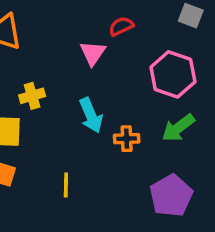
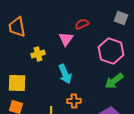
yellow cross: (32, 96) -> (38, 54), moved
orange cross: (127, 139) -> (74, 101), moved

